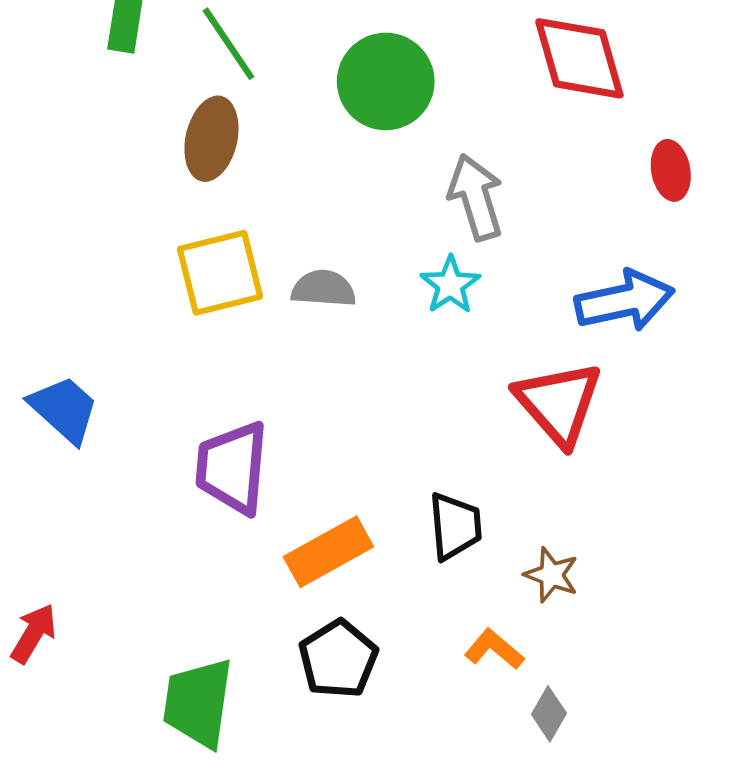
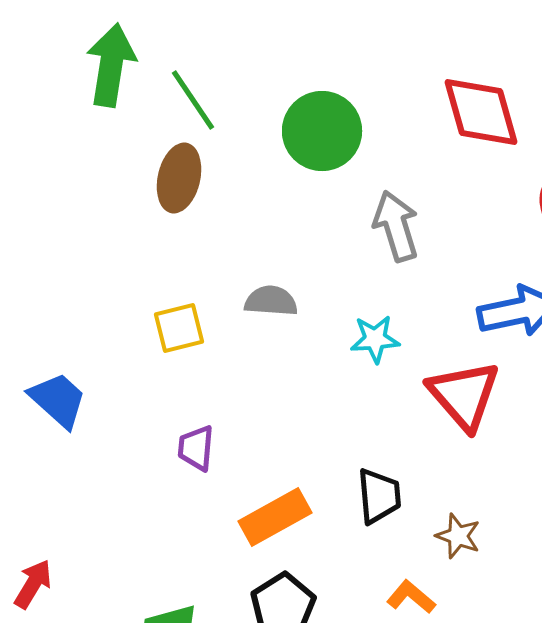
yellow square: (220, 273) -> (179, 328), moved, size x0.7
cyan star: (450, 285) -> (375, 339), moved, turned 30
purple trapezoid: (232, 468) -> (196, 448), size x0.6

